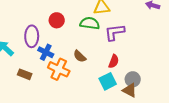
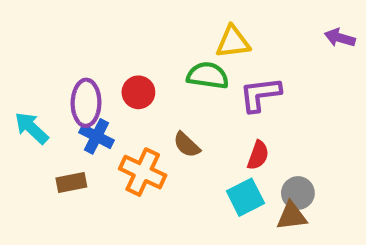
red circle: (57, 20) -> (138, 92), moved
blue cross: (46, 52) -> (96, 136), moved
brown rectangle: (25, 74) -> (71, 183), turned -32
brown triangle: (130, 90) -> (292, 216), turned -35

